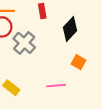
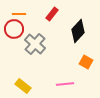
red rectangle: (42, 11) -> (52, 14), turned 48

